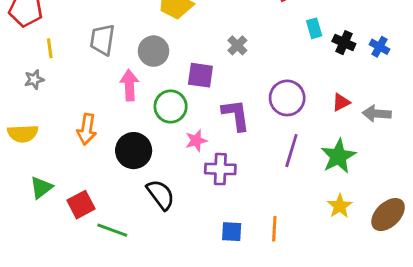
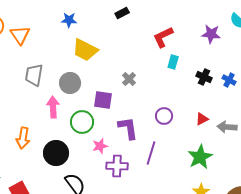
cyan rectangle: (314, 28) -> (173, 62), moved, turned 32
purple circle: (287, 98) -> (164, 116), size x0.7
purple line: (291, 151) -> (151, 153), moved

